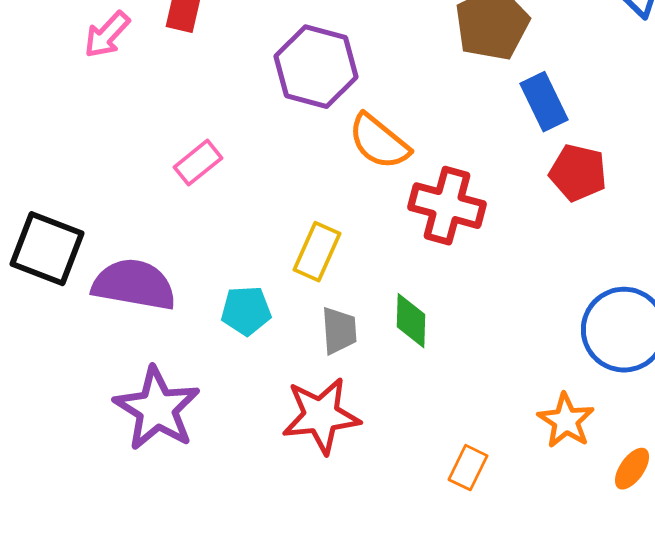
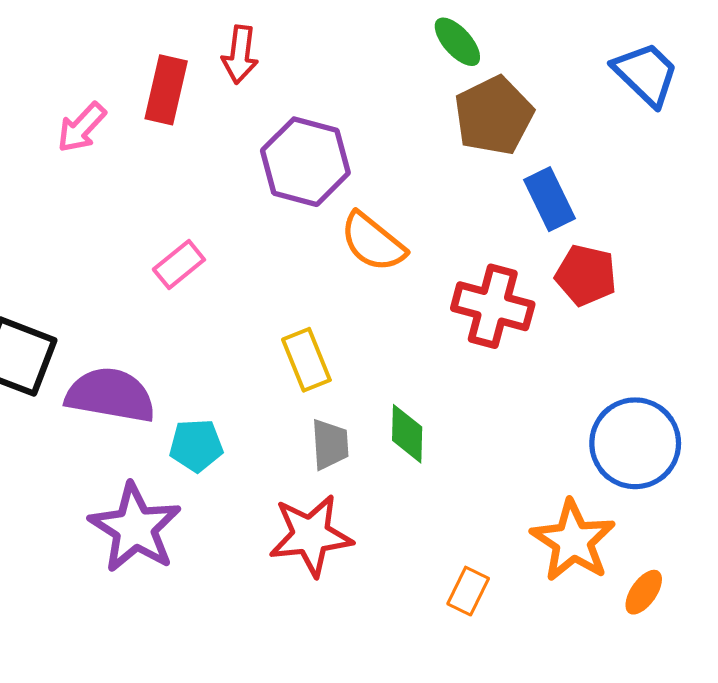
red cross: (447, 206) -> (493, 306), moved
yellow rectangle: (317, 252) -> (306, 360), turned -46
cyan pentagon: (246, 311) -> (196, 445), moved
orange star: (566, 421) -> (573, 541), size x1.4

